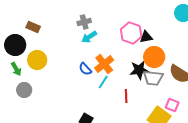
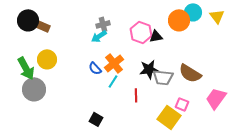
gray cross: (84, 22) -> (103, 24), moved
black circle: (15, 45) -> (28, 20), moved
orange circle: (154, 57) -> (179, 20), moved
green arrow: (16, 69) -> (26, 68), size x1.6
gray circle: (24, 90) -> (34, 89), size x1.5

